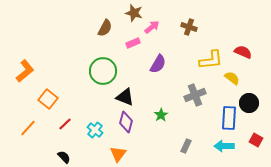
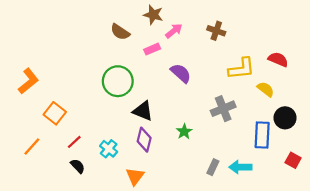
brown semicircle: (105, 28) -> (120, 32), turned 96
purple semicircle: (158, 64) -> (181, 73), turned -78
cyan arrow: (224, 146) -> (240, 167), moved
black semicircle: (64, 157) -> (78, 166), moved

